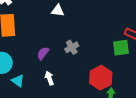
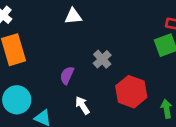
red hexagon: (101, 78) -> (131, 92), moved

